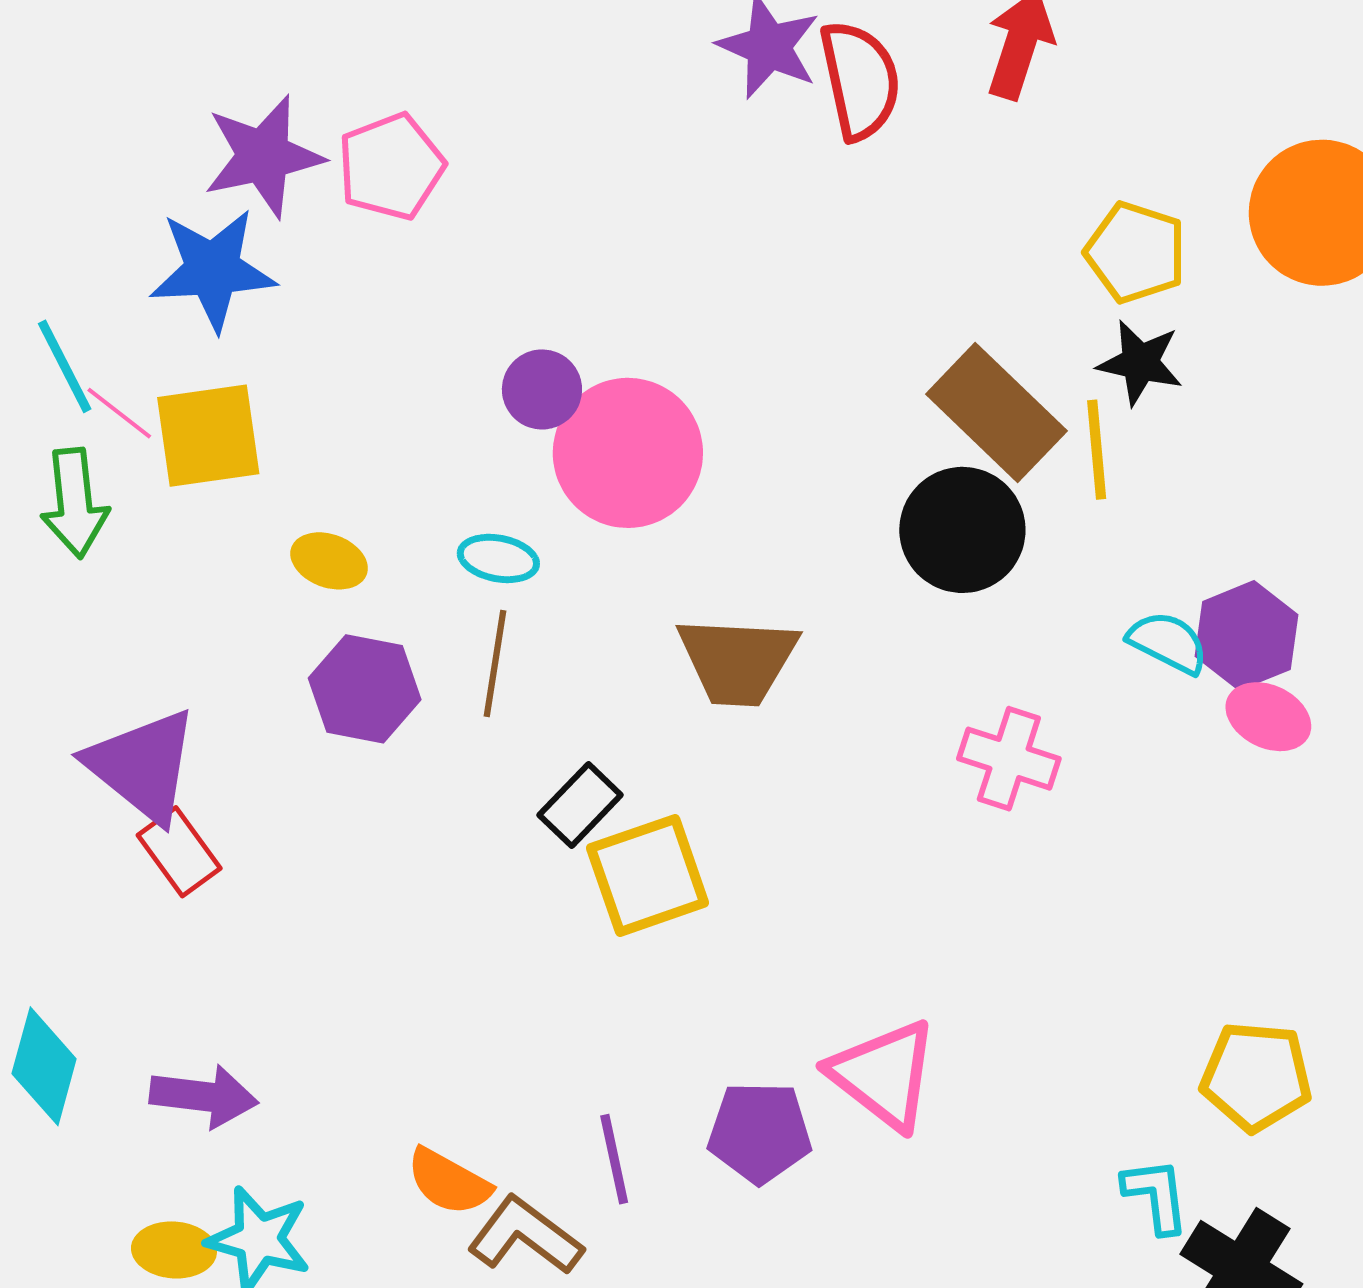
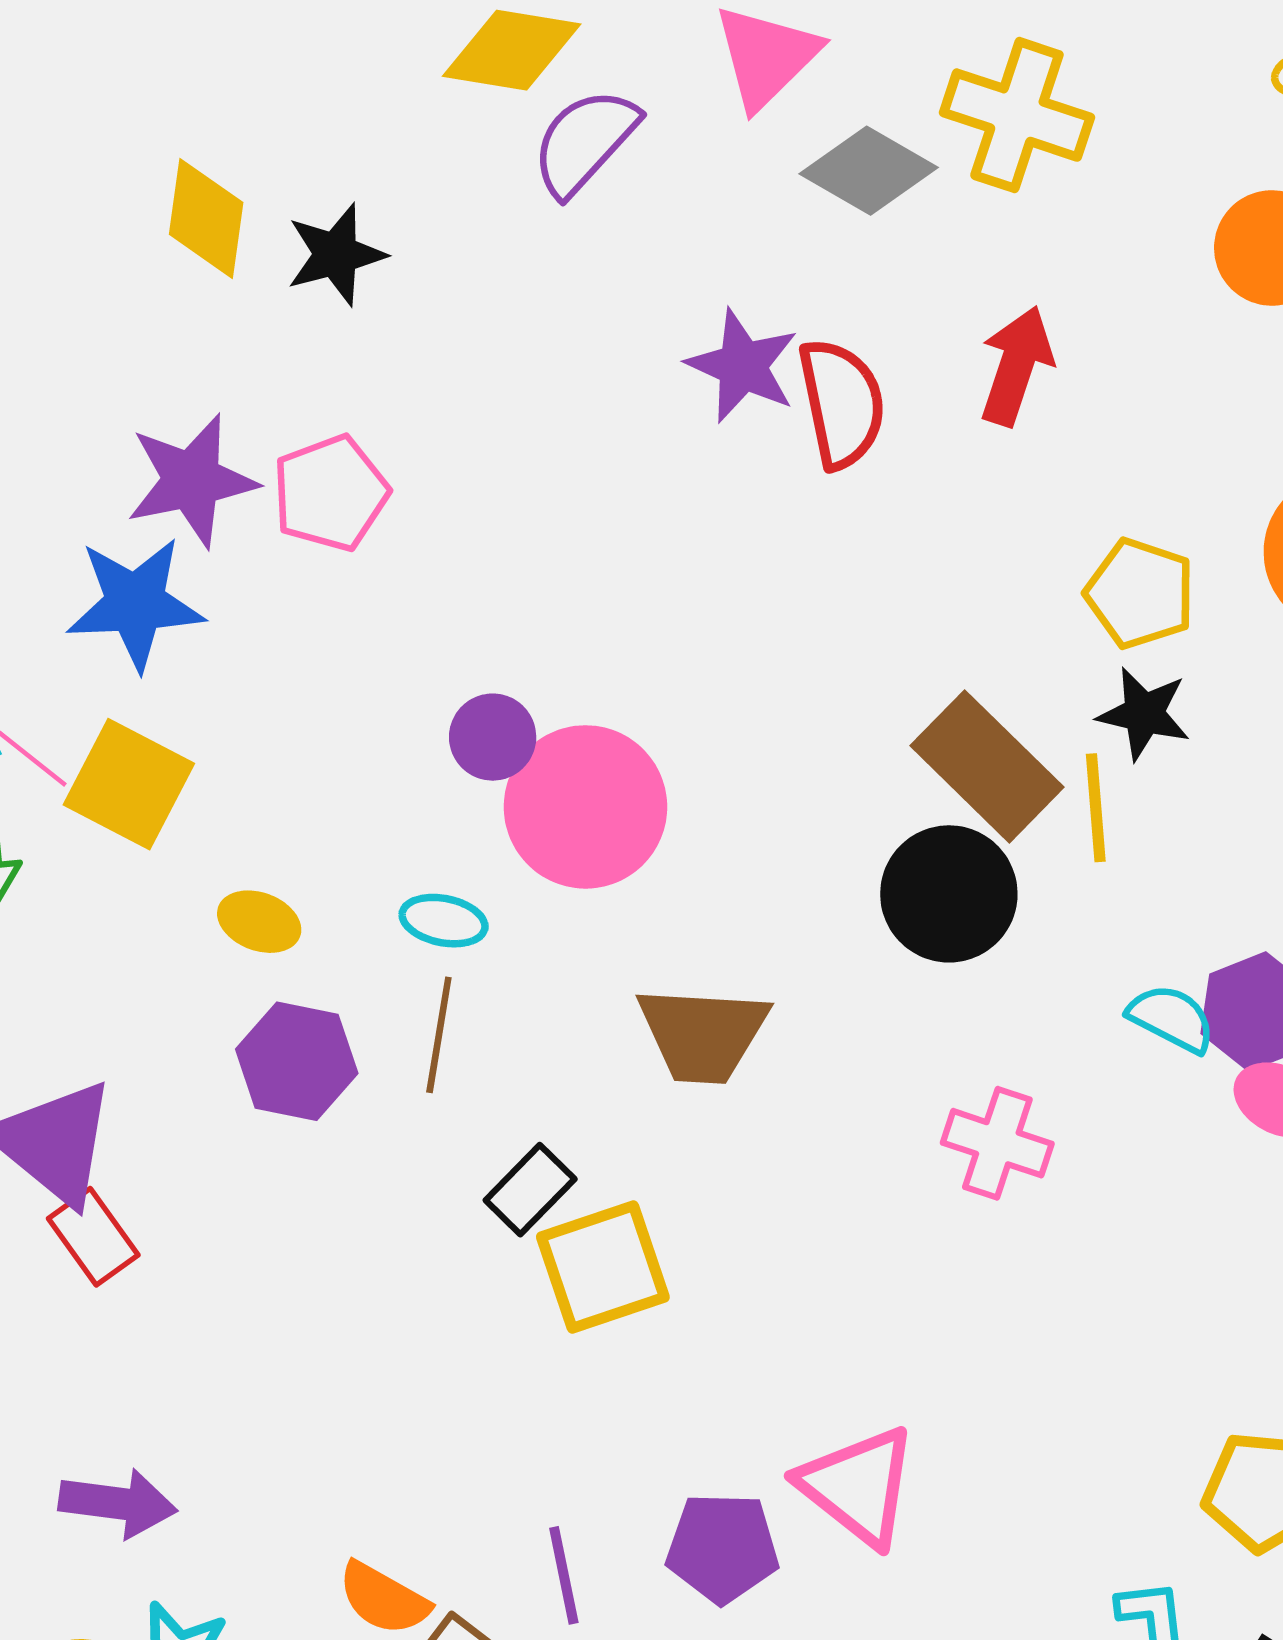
yellow square: (208, 436) -> (129, 784), turned 35

